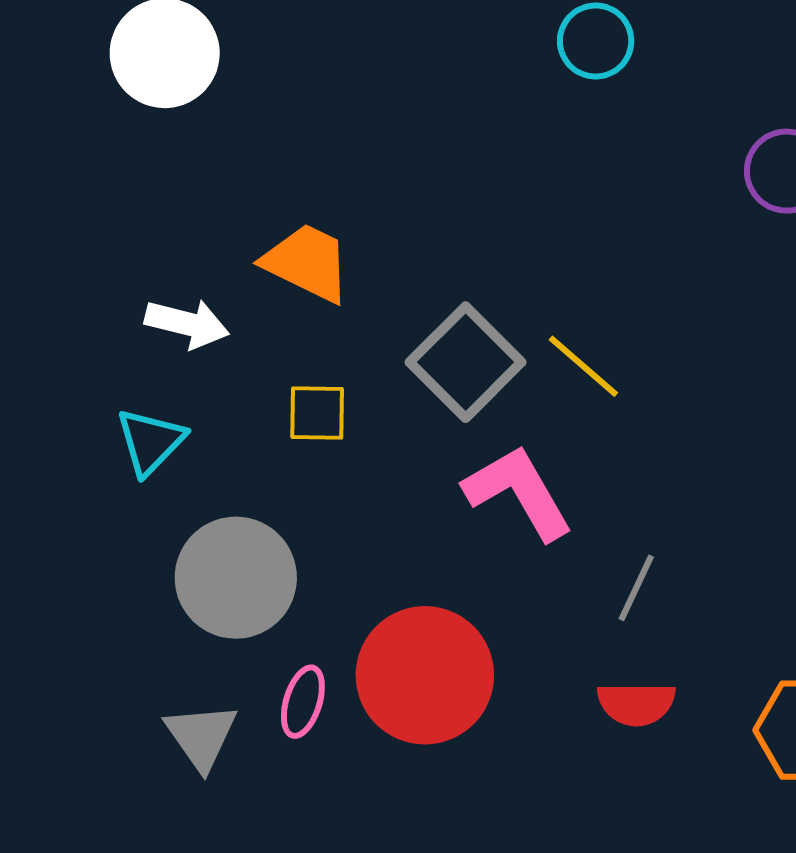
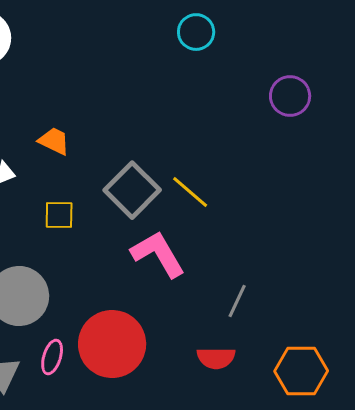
orange trapezoid: (307, 263) -> (54, 141), size x0.7
gray line: (636, 588) -> (237, 301), moved

